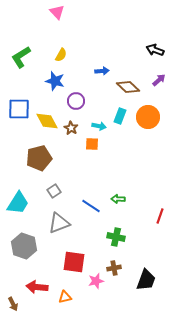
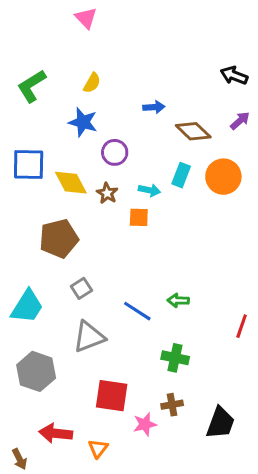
orange triangle: (65, 297) -> (98, 448), turned -40

